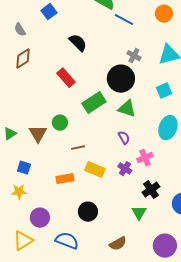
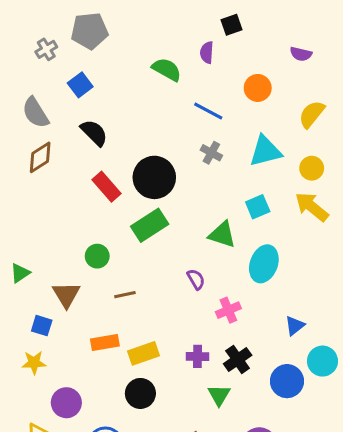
blue line: (124, 20) -> (208, 111), moved
gray semicircle: (20, 30) -> (35, 113), size x1.5
black semicircle: (78, 43) -> (94, 133), moved
black circle: (121, 79) -> (154, 177), moved
green triangle: (127, 109) -> (222, 235), moved
brown triangle: (38, 134) -> (66, 295), moved
purple cross: (125, 169) -> (197, 356), moved, turned -32
yellow rectangle: (95, 170) -> (143, 353), moved, turned -42

